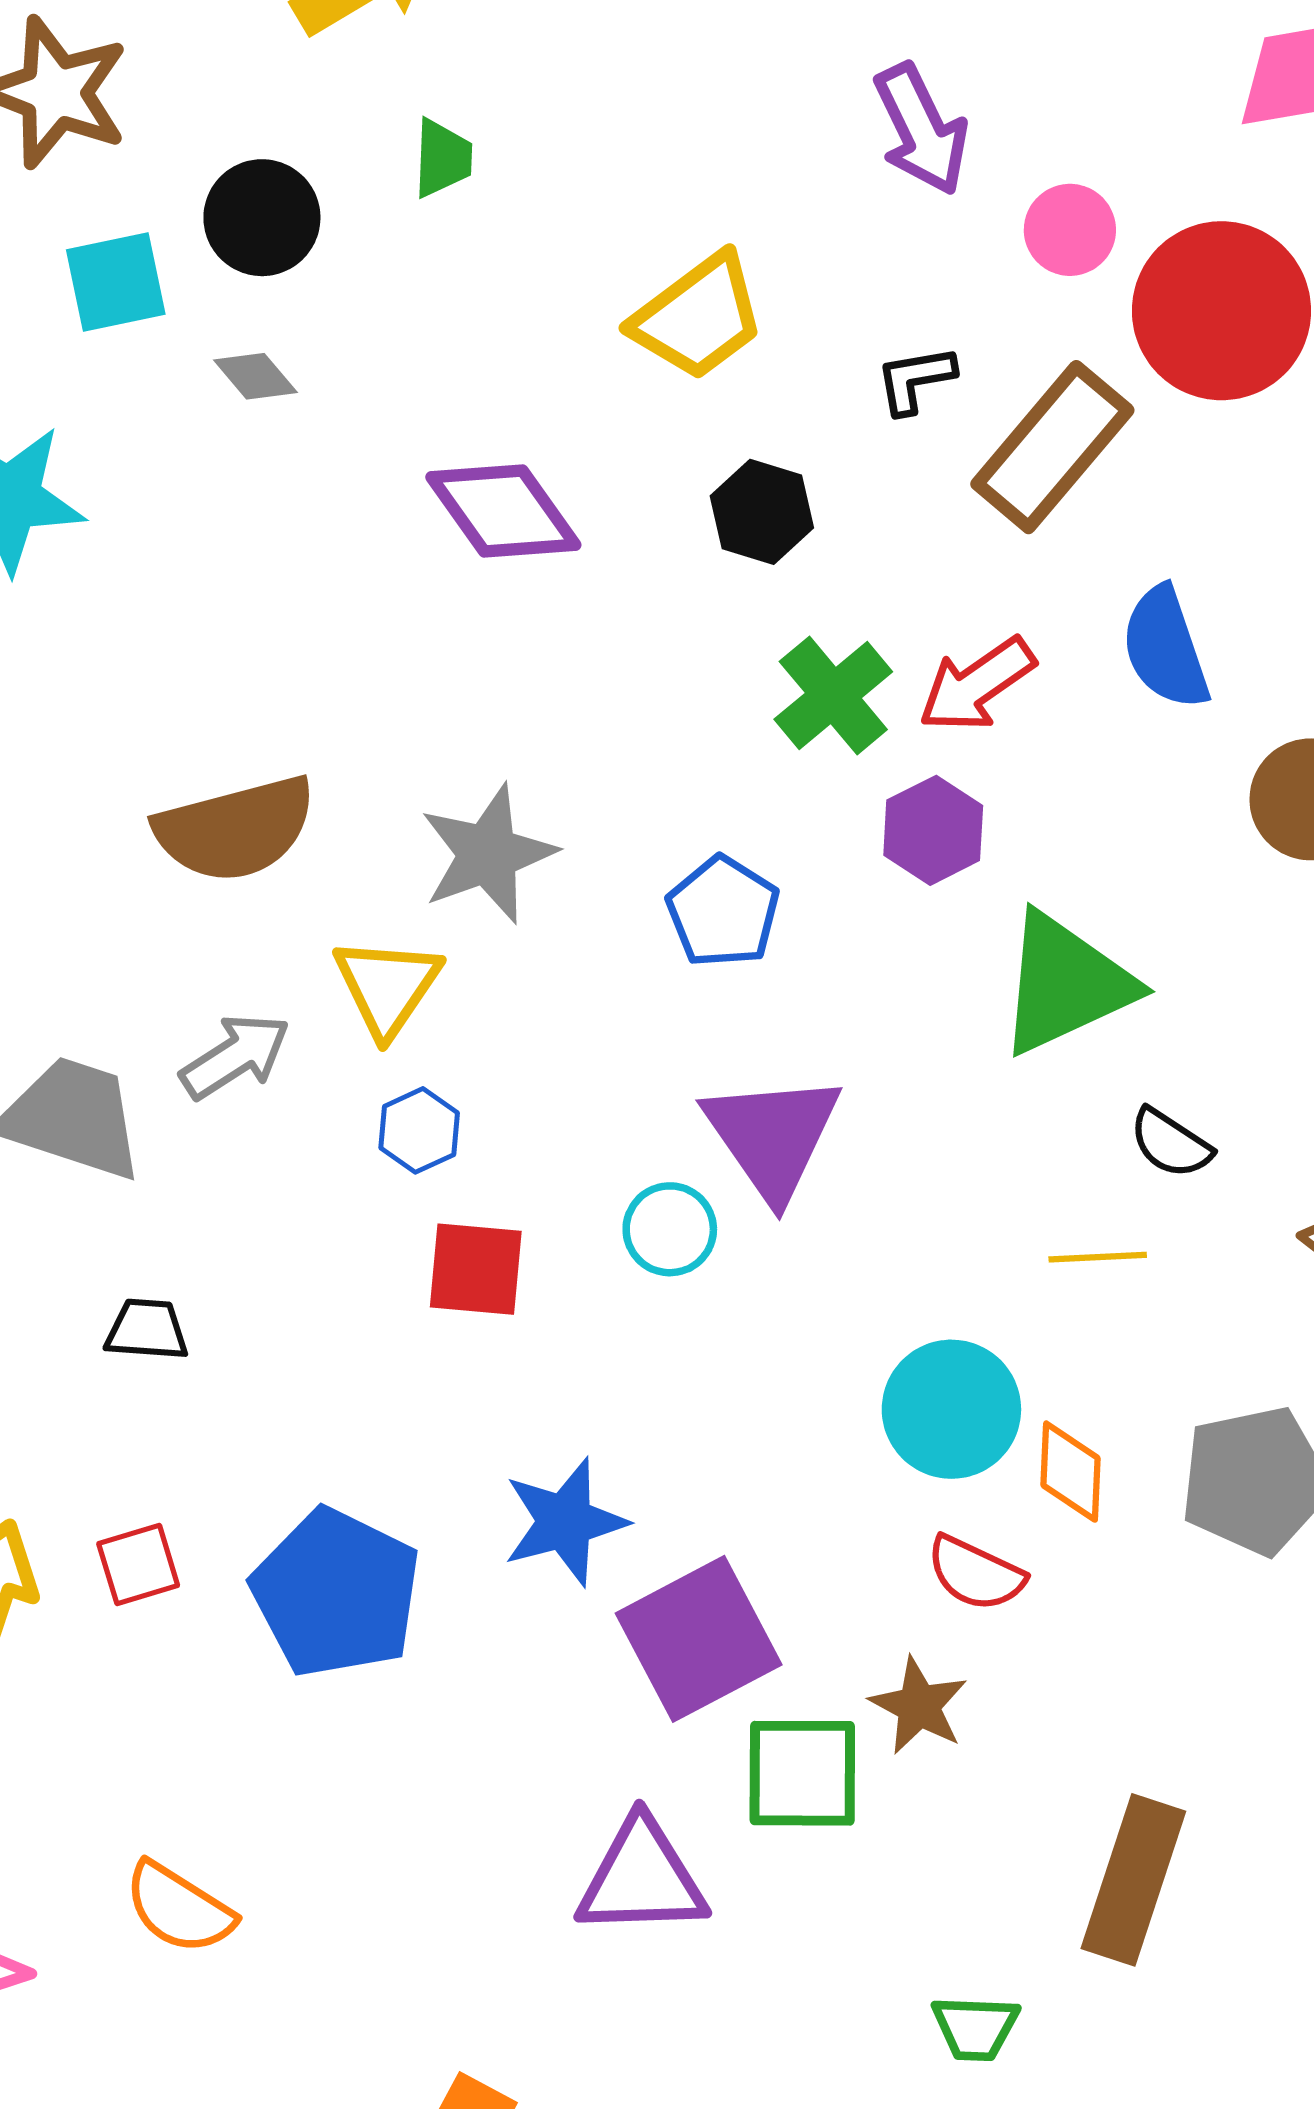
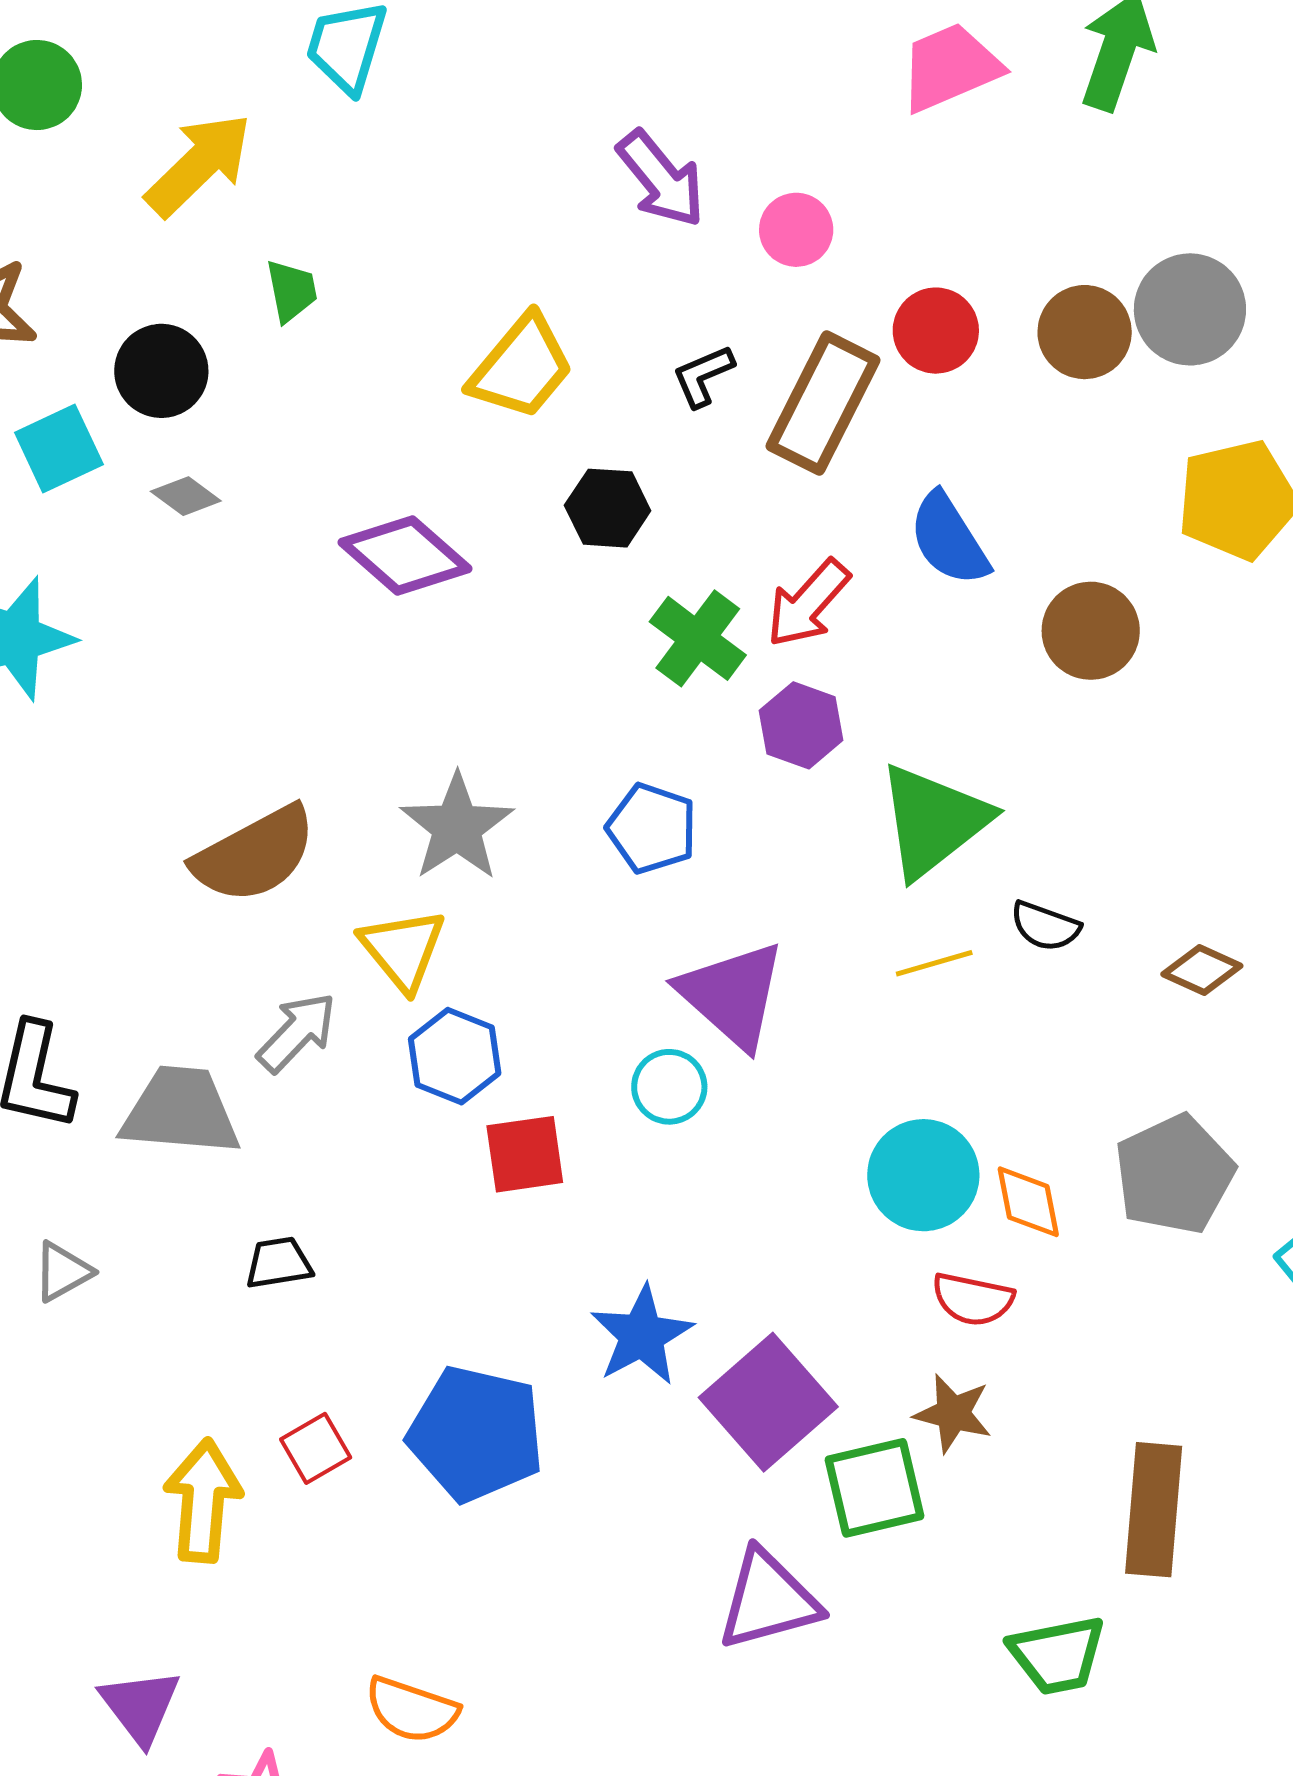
red circle: (1221, 311) -> (936, 331), moved, size x0.6
blue hexagon: (419, 1130) -> (455, 1056), size x1.4
yellow line: (1098, 1257) -> (934, 963), moved
green trapezoid: (975, 2028) -> (1057, 1655), size x1.4

